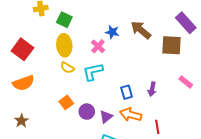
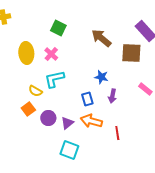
green square: (64, 20) -> (58, 28), moved
blue star: (112, 32) -> (101, 77), moved
pink cross: (98, 46) -> (51, 54), moved
yellow semicircle: (67, 68) -> (35, 91), moved

